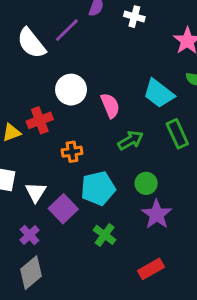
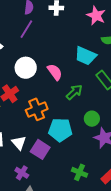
purple line: (67, 30) -> (26, 29), moved
orange cross: (72, 152) -> (37, 109), size x1.5
cyan pentagon: (98, 188) -> (60, 130), turned 30
green cross: (105, 235) -> (79, 172), moved

